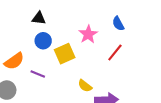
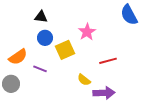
blue semicircle: (118, 24) -> (129, 15), moved, size x1.5
red line: (115, 53) -> (108, 61), moved, turned 36

